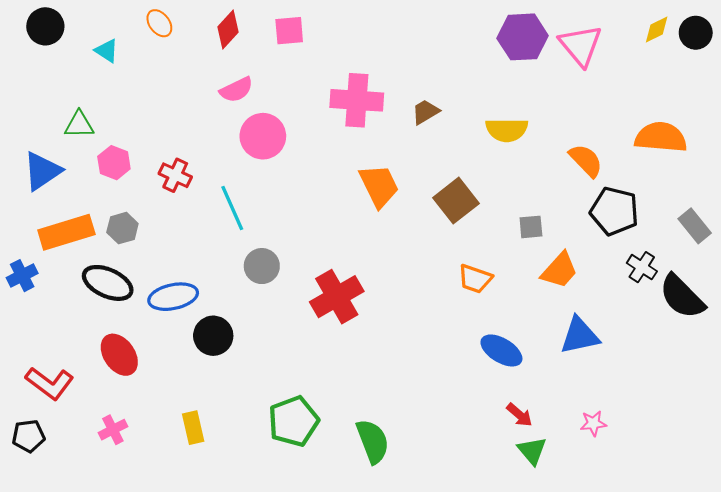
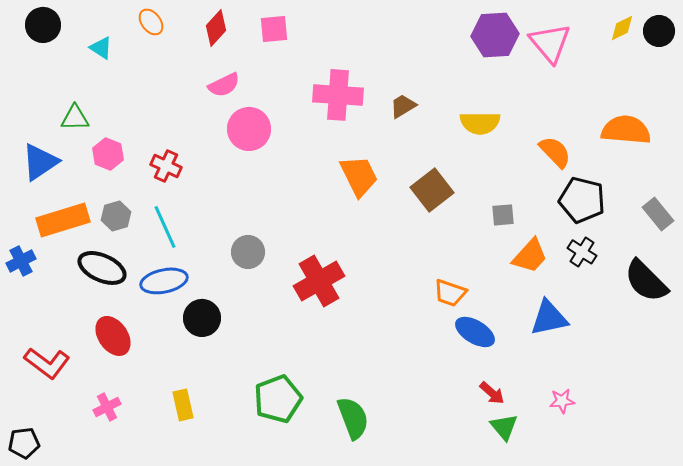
cyan line: (232, 208) -> (165, 227), moved
black cross: (642, 267) -> (582, 252), moved
orange trapezoid: (475, 279) -> (450, 293), moved
black pentagon: (28, 436) -> (24, 443), moved

